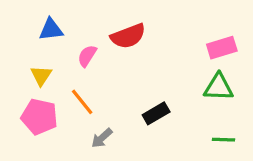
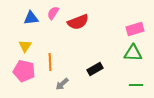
pink semicircle: (87, 56) -> (53, 13), moved
orange line: (82, 102) -> (50, 62), turned 36

